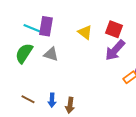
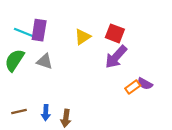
yellow triangle: (85, 32) -> (83, 37), turned 49
brown line: (28, 99) -> (19, 111), turned -40

